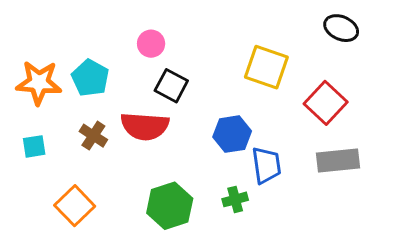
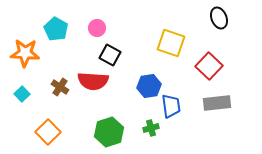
black ellipse: (341, 28) -> (219, 18), turned 45
cyan pentagon: (90, 78) -> (56, 29), moved
cyan square: (34, 146) -> (22, 94), turned -35

